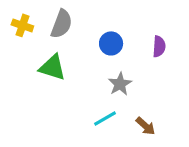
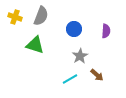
brown arrow: (146, 126) -> (97, 75), moved

